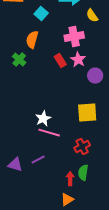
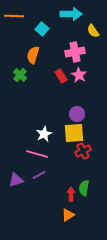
purple circle: (95, 76) -> (77, 114), moved
yellow square: (87, 113) -> (74, 133), moved
pink line: (49, 133) -> (37, 154), moved
red cross: (82, 147) -> (83, 151), moved
purple triangle: (15, 165) -> (16, 180), turned -35

